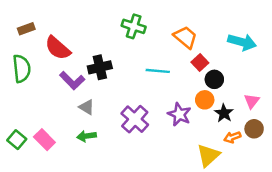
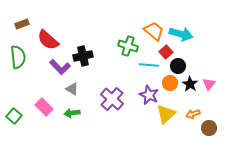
green cross: (134, 26) -> (128, 46), moved
cyan arrow: (242, 42) -> (181, 34), moved
cyan line: (158, 71) -> (149, 65), moved
black star: (224, 113) -> (190, 84), moved
brown circle: (254, 129) -> (209, 128), moved
pink rectangle: (44, 140) -> (44, 107), moved
yellow triangle: (208, 155) -> (166, 114), moved

